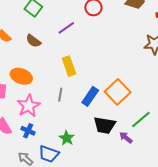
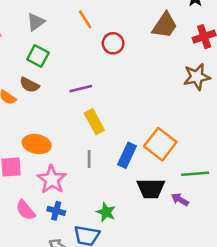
purple line: (66, 28) -> (81, 89), moved, turned 30
brown semicircle: (33, 41) -> (29, 85), moved
green line: (141, 119) -> (195, 174), turned 45

